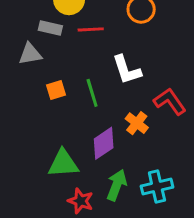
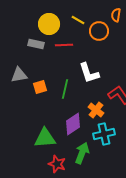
gray triangle: (30, 54) -> (19, 75), moved
green line: (92, 93) -> (65, 89), turned 30
cyan cross: (157, 187) -> (104, 134), moved

